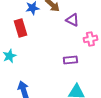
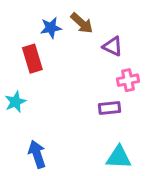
pink cross: (90, 39) -> (128, 80), moved

